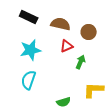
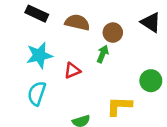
red triangle: (67, 46) -> (72, 71), moved
green arrow: (81, 62) -> (103, 54), moved

